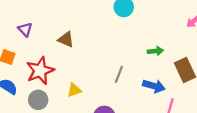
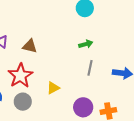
brown triangle: (66, 39) -> (30, 46), moved
green arrow: (155, 51) -> (86, 44), moved

